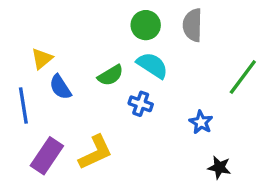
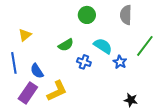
gray semicircle: (193, 25) -> (126, 15), moved
cyan semicircle: (152, 65) -> (103, 46), moved
blue semicircle: (60, 87) -> (37, 71), moved
blue star: (201, 122) -> (120, 62), moved

